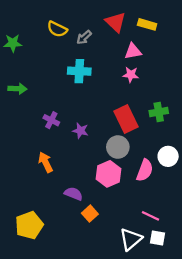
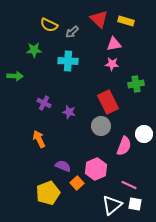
green star: (13, 43) -> (34, 50), moved
green cross: (159, 112) -> (136, 84), moved
pink hexagon: (109, 174) -> (96, 169), moved
yellow pentagon: (29, 225) -> (48, 193), moved

